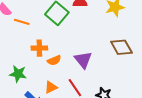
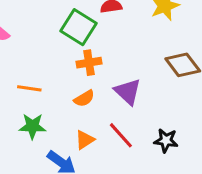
orange line: (22, 22) -> (29, 88), moved
orange cross: (39, 48) -> (89, 63), moved

